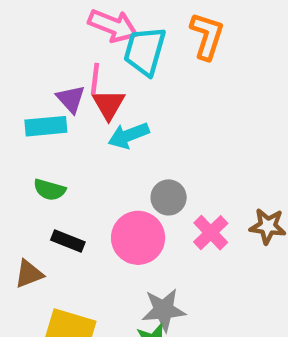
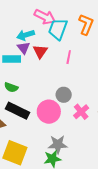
pink line: (95, 78) -> (69, 57), moved
cyan arrow: (129, 135) -> (26, 35), moved
black rectangle: (68, 241) -> (18, 111), size x1.6

